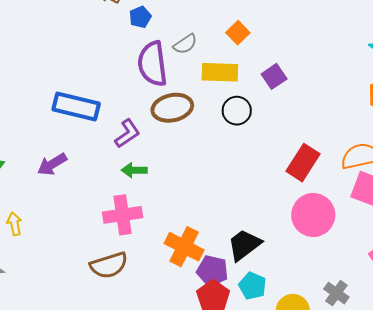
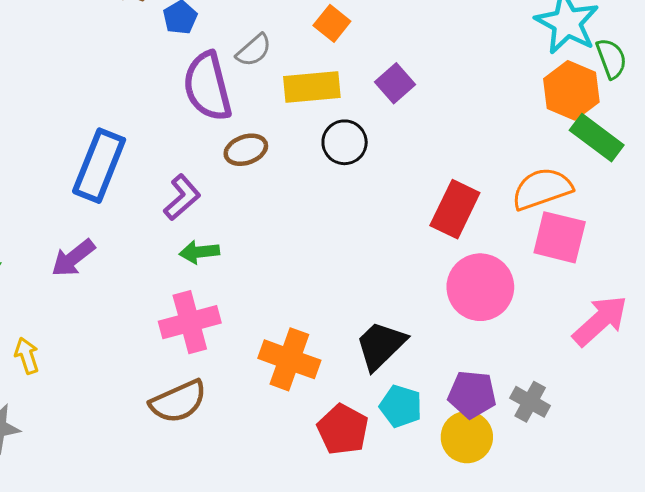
blue rectangle: (76, 107) -> (99, 166), turned -75
brown ellipse: (172, 108) -> (246, 150), size x0.7
purple pentagon: (212, 271) -> (472, 394), moved

